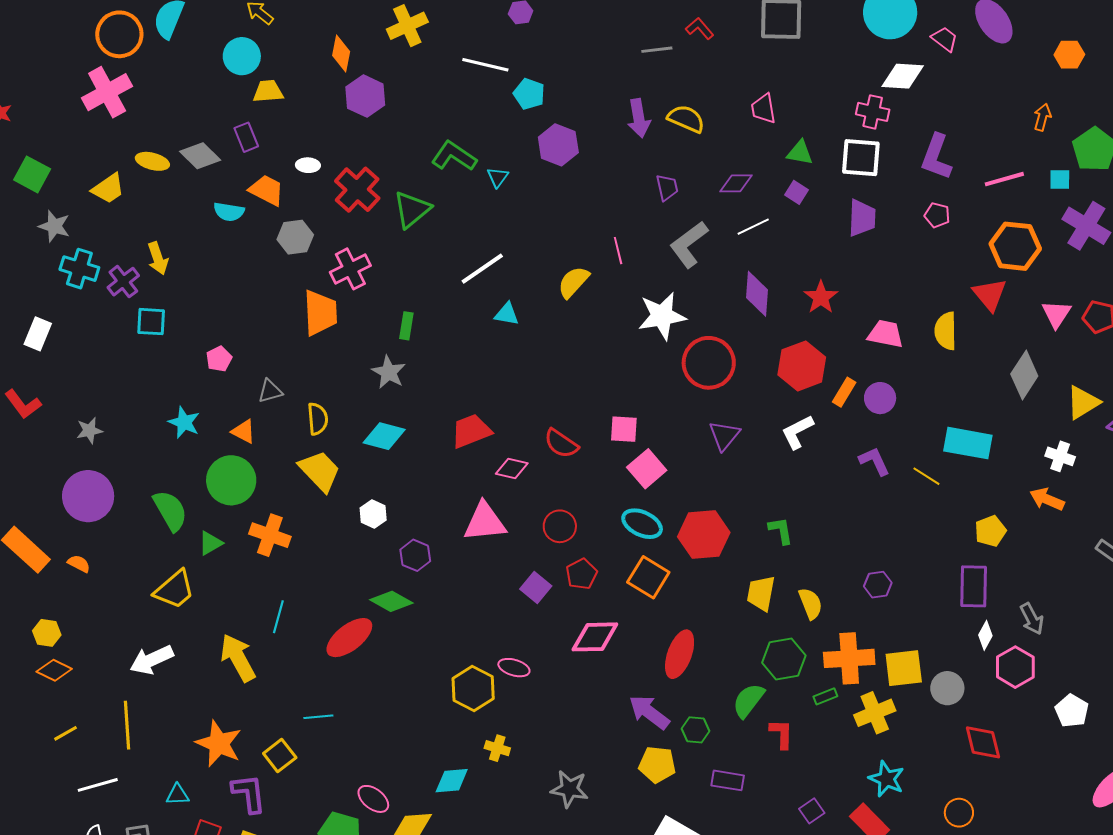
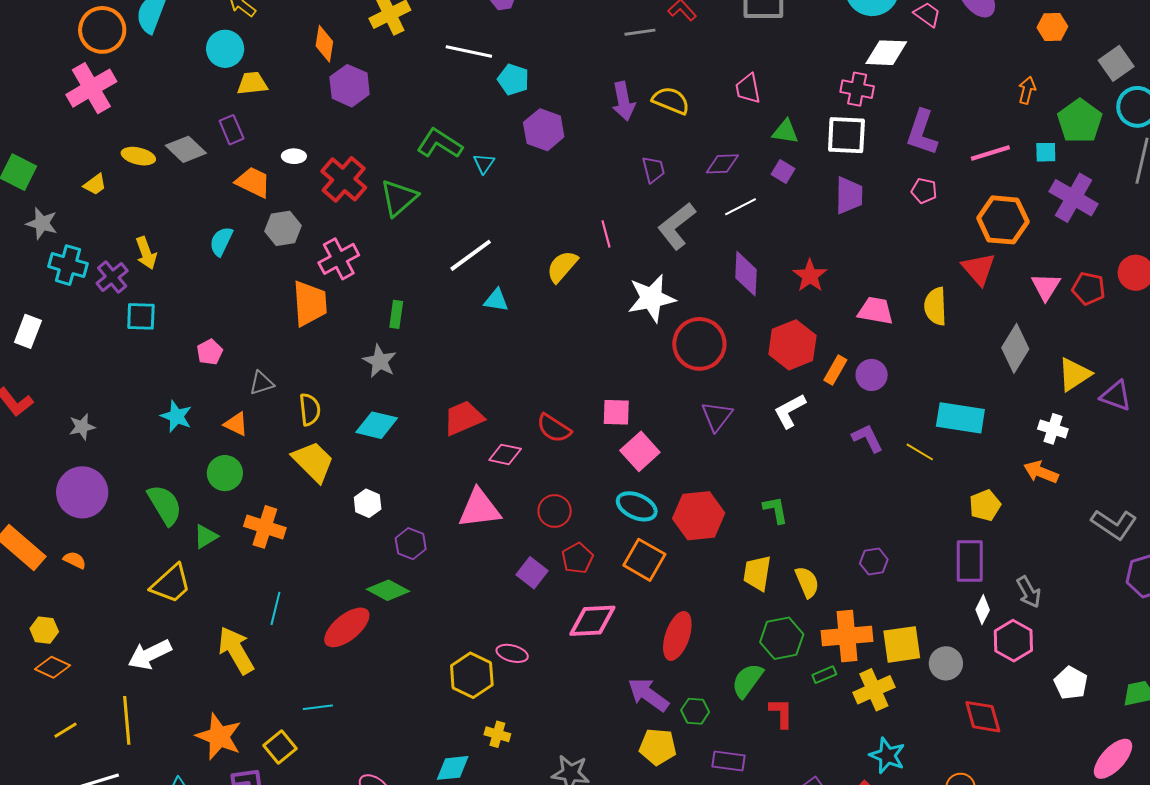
yellow trapezoid: (108, 189) -> (95, 184), size x0.7
cyan semicircle: (229, 212) -> (221, 241), moved, turned 108
green circle: (231, 480) -> (225, 473), size x0.7

